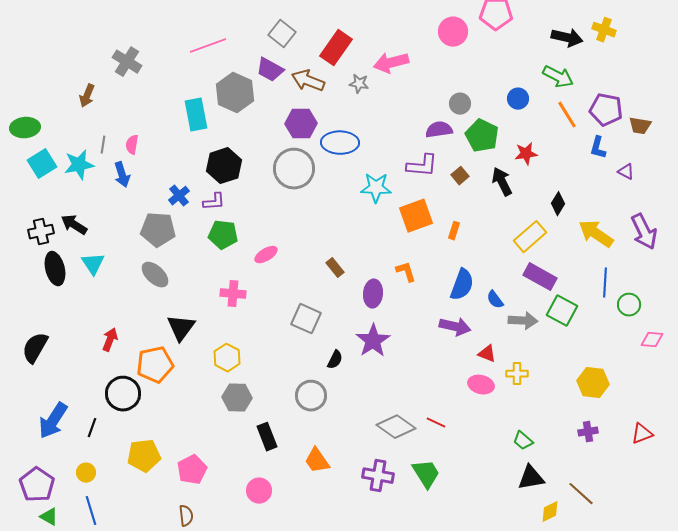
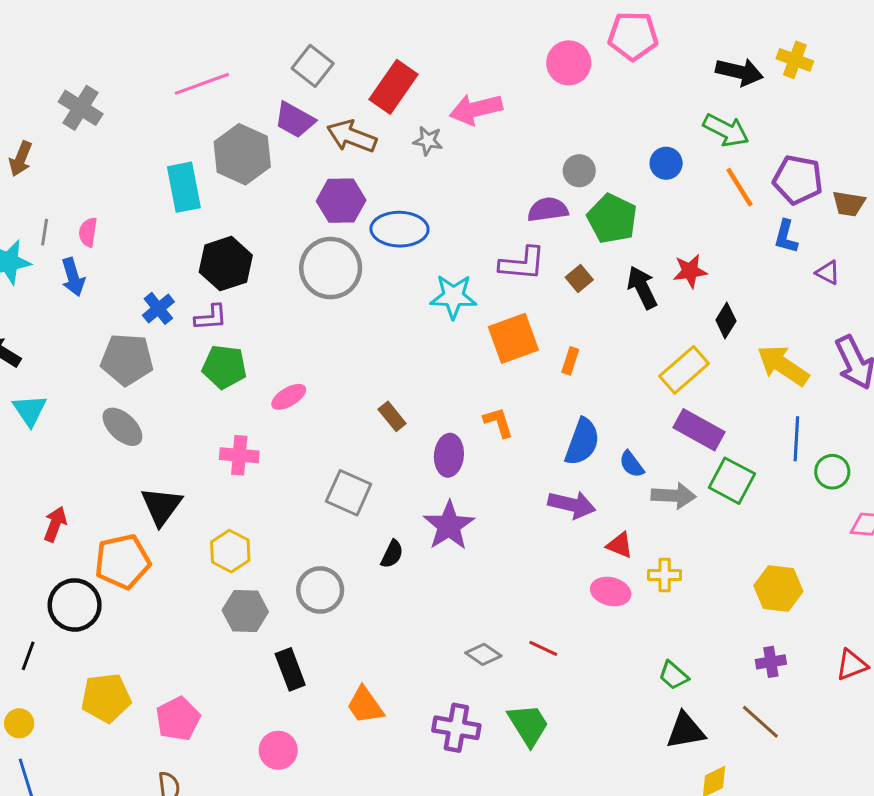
red star: (526, 154) -> (690, 271), moved
gray circle: (311, 396) -> (320, 590), moved
gray diamond: (396, 427) -> (483, 654), size x0.6
brown line: (581, 494) -> (760, 722), moved

